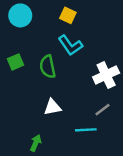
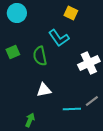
yellow square: (68, 15) -> (71, 13), moved
gray line: (102, 110) -> (92, 101), moved

